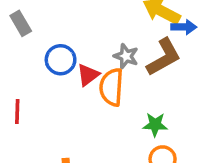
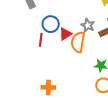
red line: (17, 111) -> (41, 40), moved

